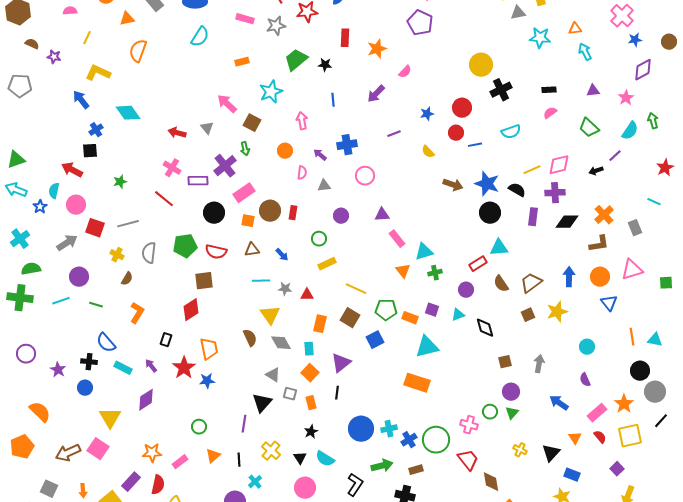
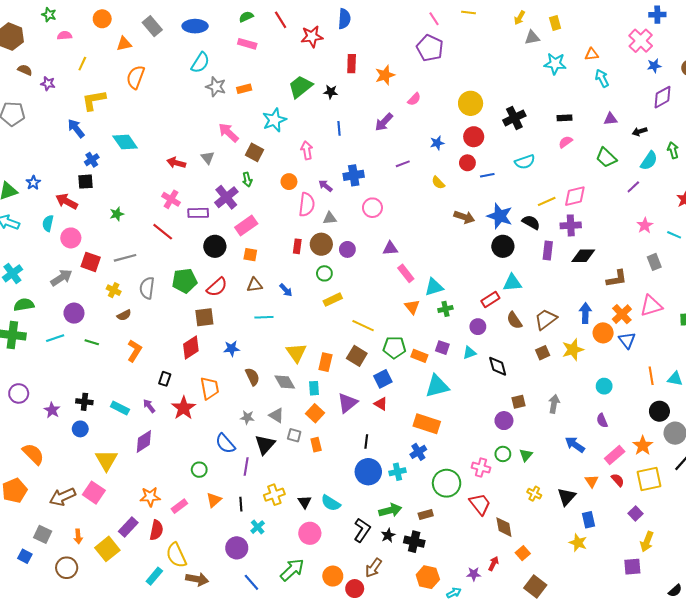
gray star: (276, 26) -> (216, 87), moved, turned 30
yellow circle: (481, 65) -> (471, 103), moved
yellow L-shape: (98, 73) -> (94, 100), turned -35
pink star: (626, 98) -> (645, 225), moved
black arrow: (596, 171) -> (640, 131), moved
pink semicircle: (302, 173) -> (307, 205), size x1.6
blue star: (40, 207) -> (33, 183), moved
brown circle: (270, 211) -> (321, 244), moved
orange cross: (604, 215) -> (622, 314), moved
red semicircle: (216, 252) -> (217, 287), turned -55
orange circle: (600, 277) -> (603, 333), moved
brown semicircle: (127, 279) -> (124, 315), turned 32
gray star: (285, 289) -> (247, 417), moved
red triangle: (307, 295) -> (381, 404), moved, turned 32
yellow triangle: (270, 315) -> (296, 353), moved
blue semicircle: (106, 343) -> (225, 444), moved
blue star: (207, 381) -> (232, 349), moved
purple circle: (511, 392) -> (504, 421), moved
black line: (337, 393) -> (366, 441), moved
black star: (311, 432) -> (388, 535), moved
blue cross: (409, 440) -> (418, 452), moved
yellow cross: (271, 451) -> (274, 495), turned 30
blue rectangle: (572, 475) -> (588, 520), turned 56

